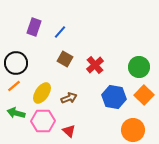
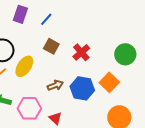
yellow ellipse: (42, 93) -> (24, 66), moved
orange square: (144, 95) -> (109, 82), moved
blue hexagon: (114, 97) -> (82, 88), moved

